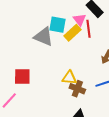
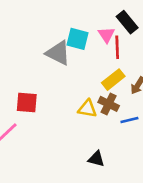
yellow rectangle: (72, 33) -> (113, 80), moved
brown cross: (77, 89) -> (109, 104), moved

